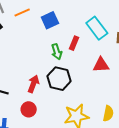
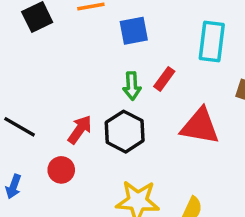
cyan rectangle: (97, 28) -> (212, 41), moved, turned 30
red triangle: (101, 65) -> (200, 126), size x1.4

